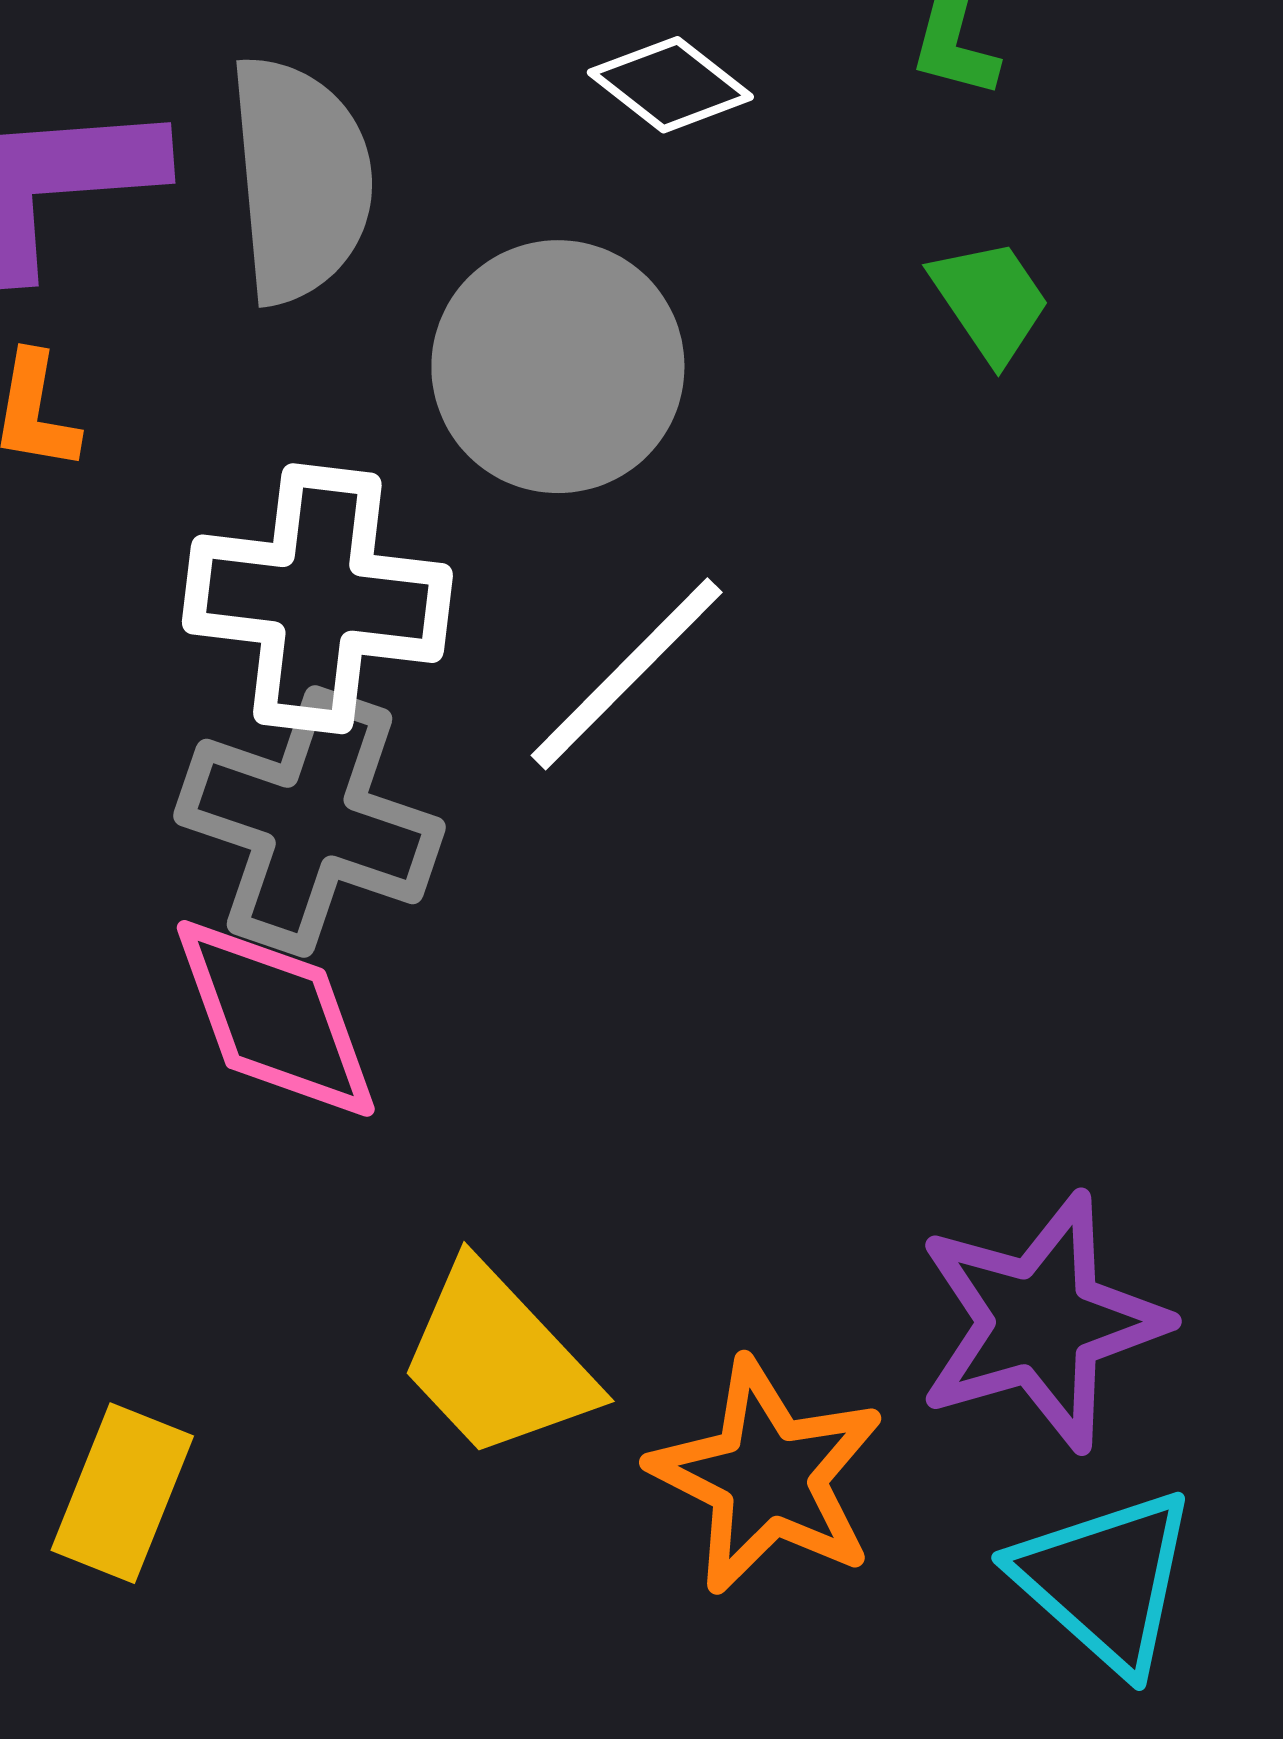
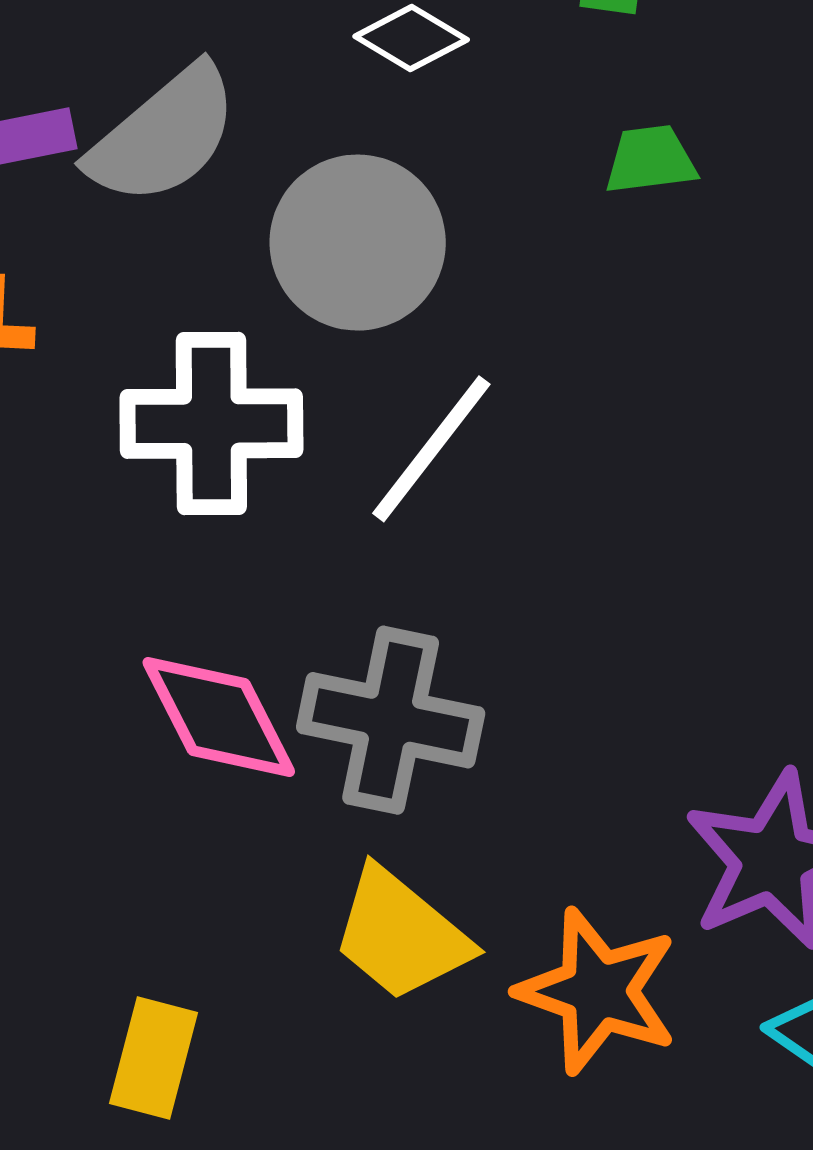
gray semicircle: (300, 179) -> (163, 135), turned 62
green trapezoid: (990, 300) -> (650, 160), turned -56
gray cross: (310, 822) -> (391, 720), moved

